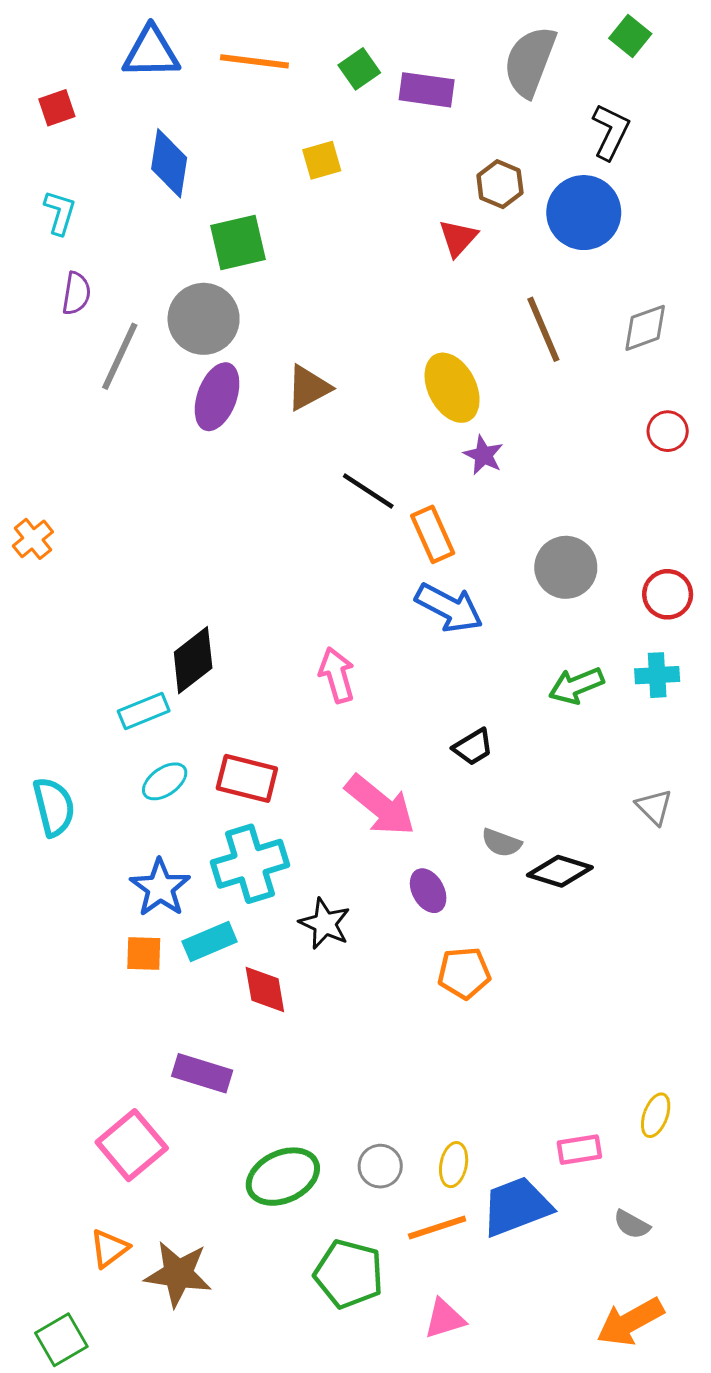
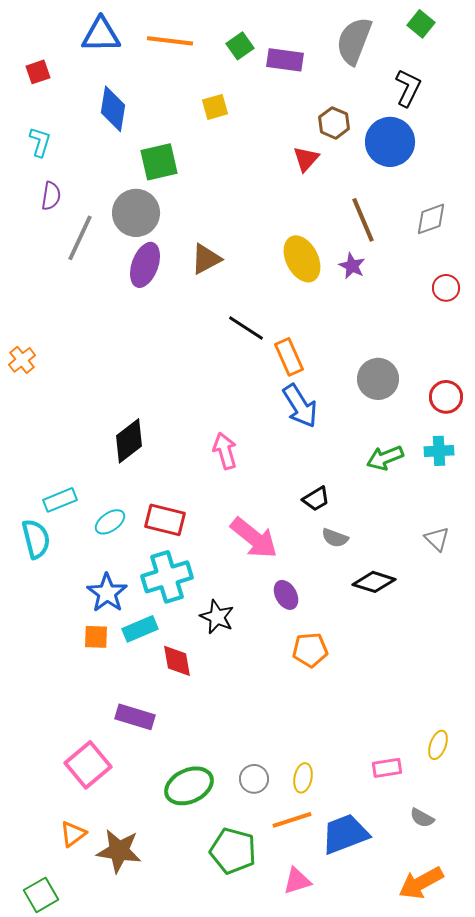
purple star: (483, 455) -> (352, 266), moved
blue arrow: (449, 608) -> (300, 406), turned 30
cyan rectangle: (144, 711) -> (60, 500), moved
gray semicircle: (501, 843) -> (335, 538), moved
blue trapezoid: (516, 1207) -> (345, 834), moved

